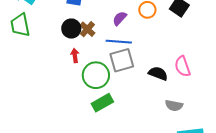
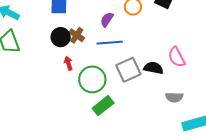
gray square: (122, 60) -> (128, 70), moved

